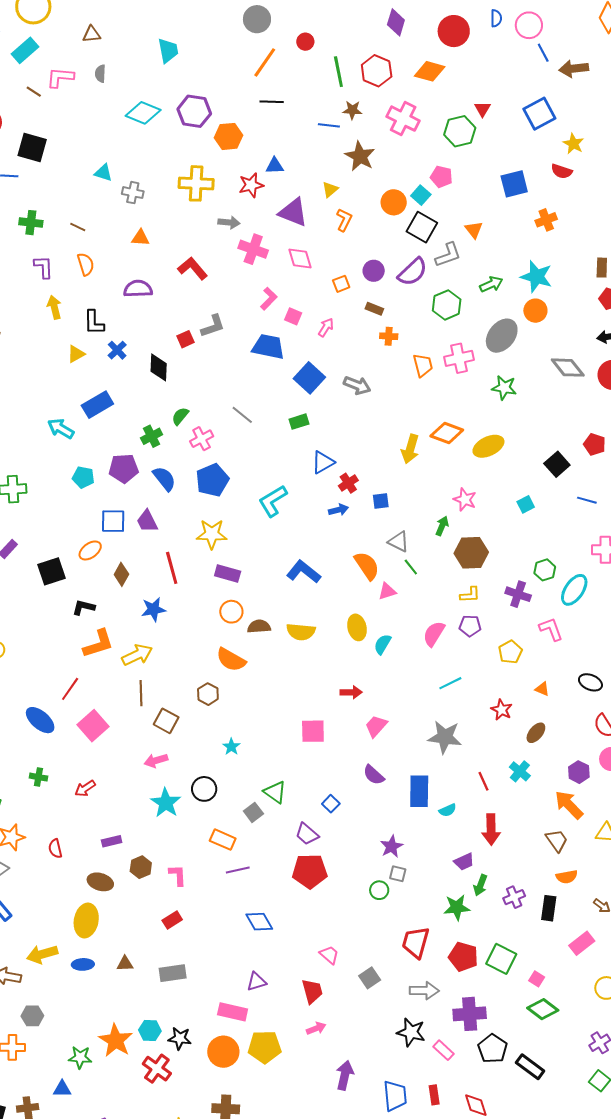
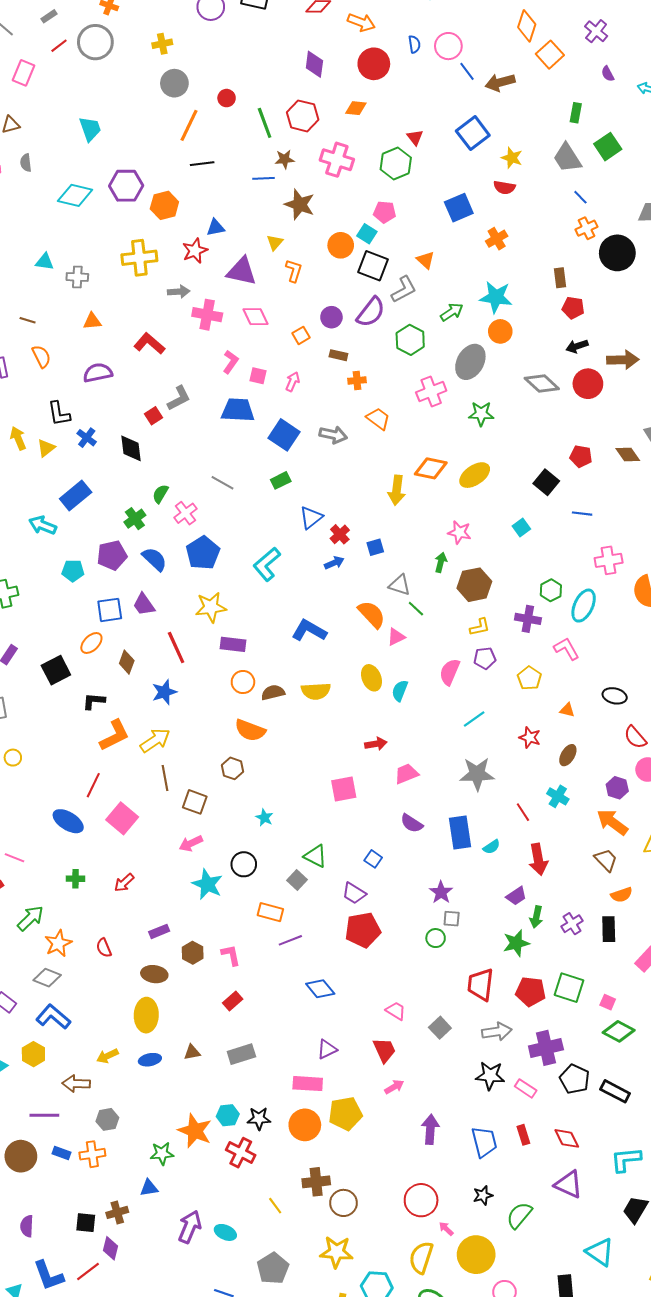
orange diamond: (430, 71) -> (356, 108), size x0.7
yellow arrow: (54, 307) -> (18, 438), moved
orange trapezoid: (423, 365) -> (378, 419), moved, turned -30
pink trapezoid: (376, 726) -> (406, 774), turned 35
yellow arrow: (42, 954) -> (107, 1056), size x0.7

